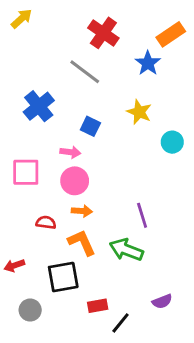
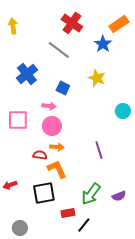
yellow arrow: (22, 19) -> (13, 26), moved, turned -56
cyan circle: (172, 142) -> (123, 111), moved
red semicircle: (46, 222) -> (40, 155), moved
green arrow: (126, 250) -> (91, 194), moved, turned -75
purple semicircle: (162, 301) -> (119, 196), moved
gray circle: (30, 310) -> (20, 228), moved

